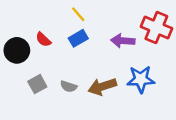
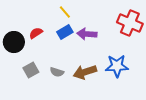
red semicircle: (43, 40) -> (36, 33), turned 104
purple arrow: (123, 41) -> (87, 34), moved

